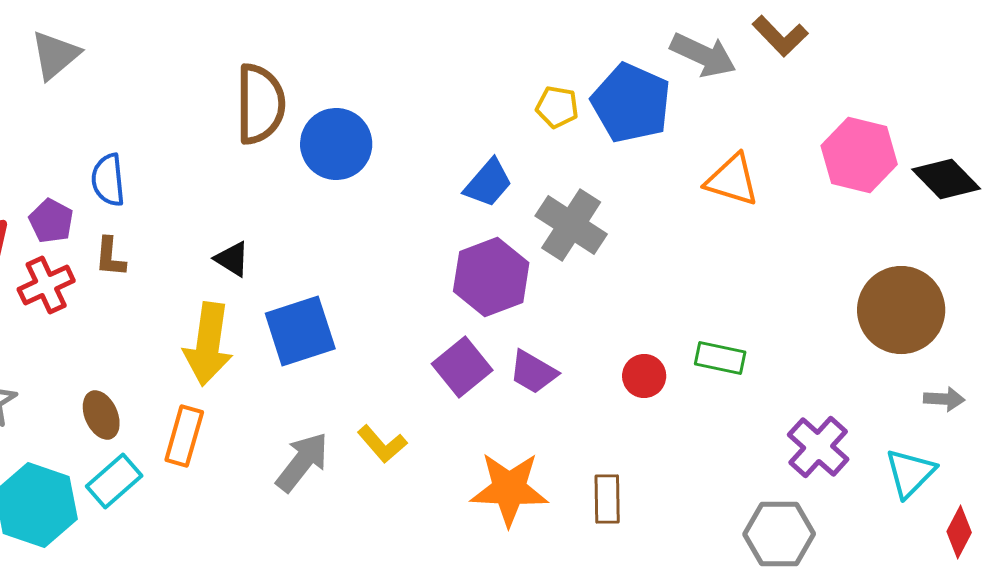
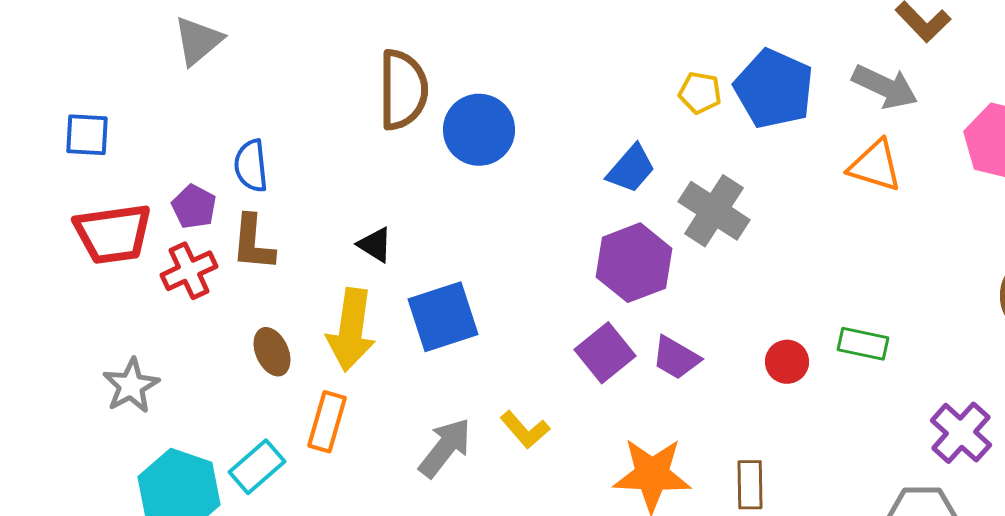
gray arrow: (703, 55) -> (885, 87), moved
brown L-shape: (110, 257) -> (253, 243), size x1.4
brown ellipse: (101, 415) -> (272, 352), moved

